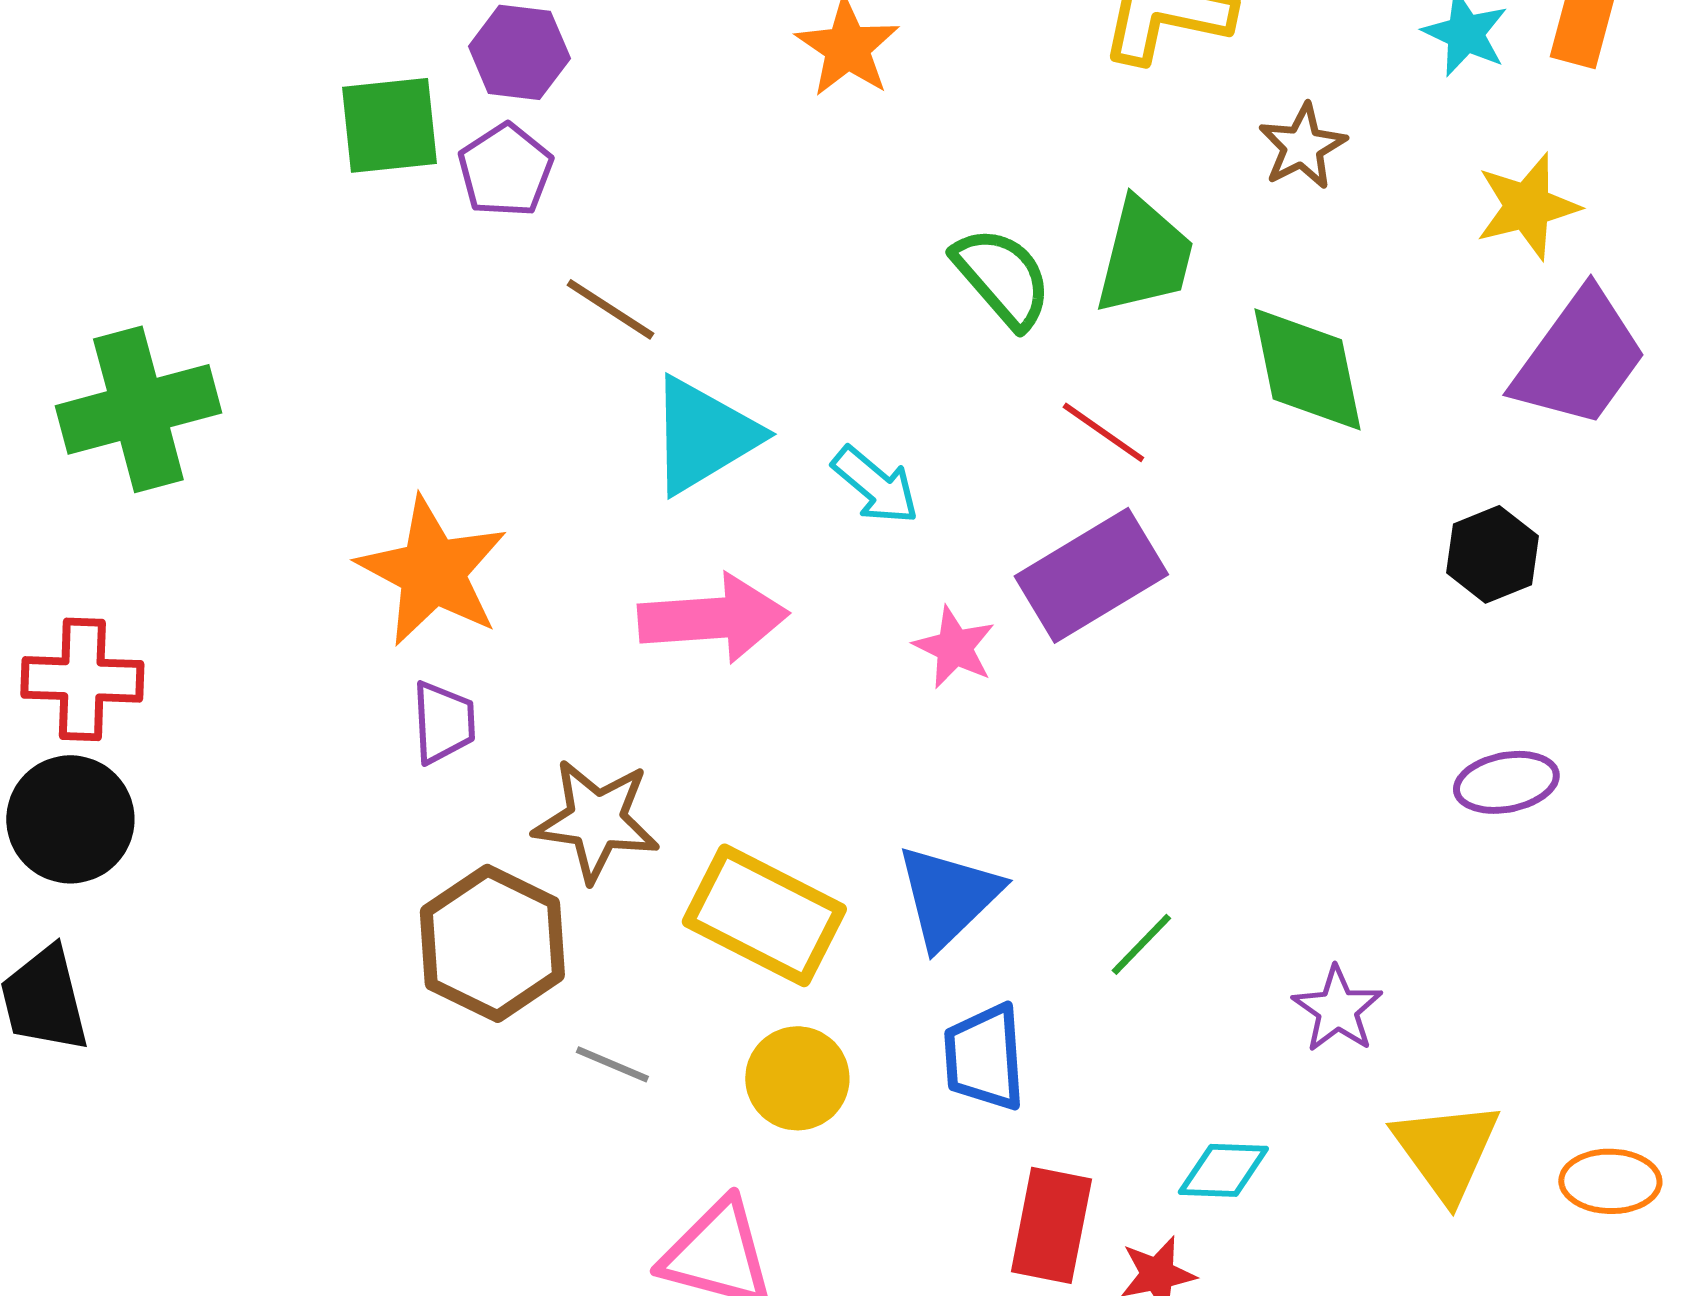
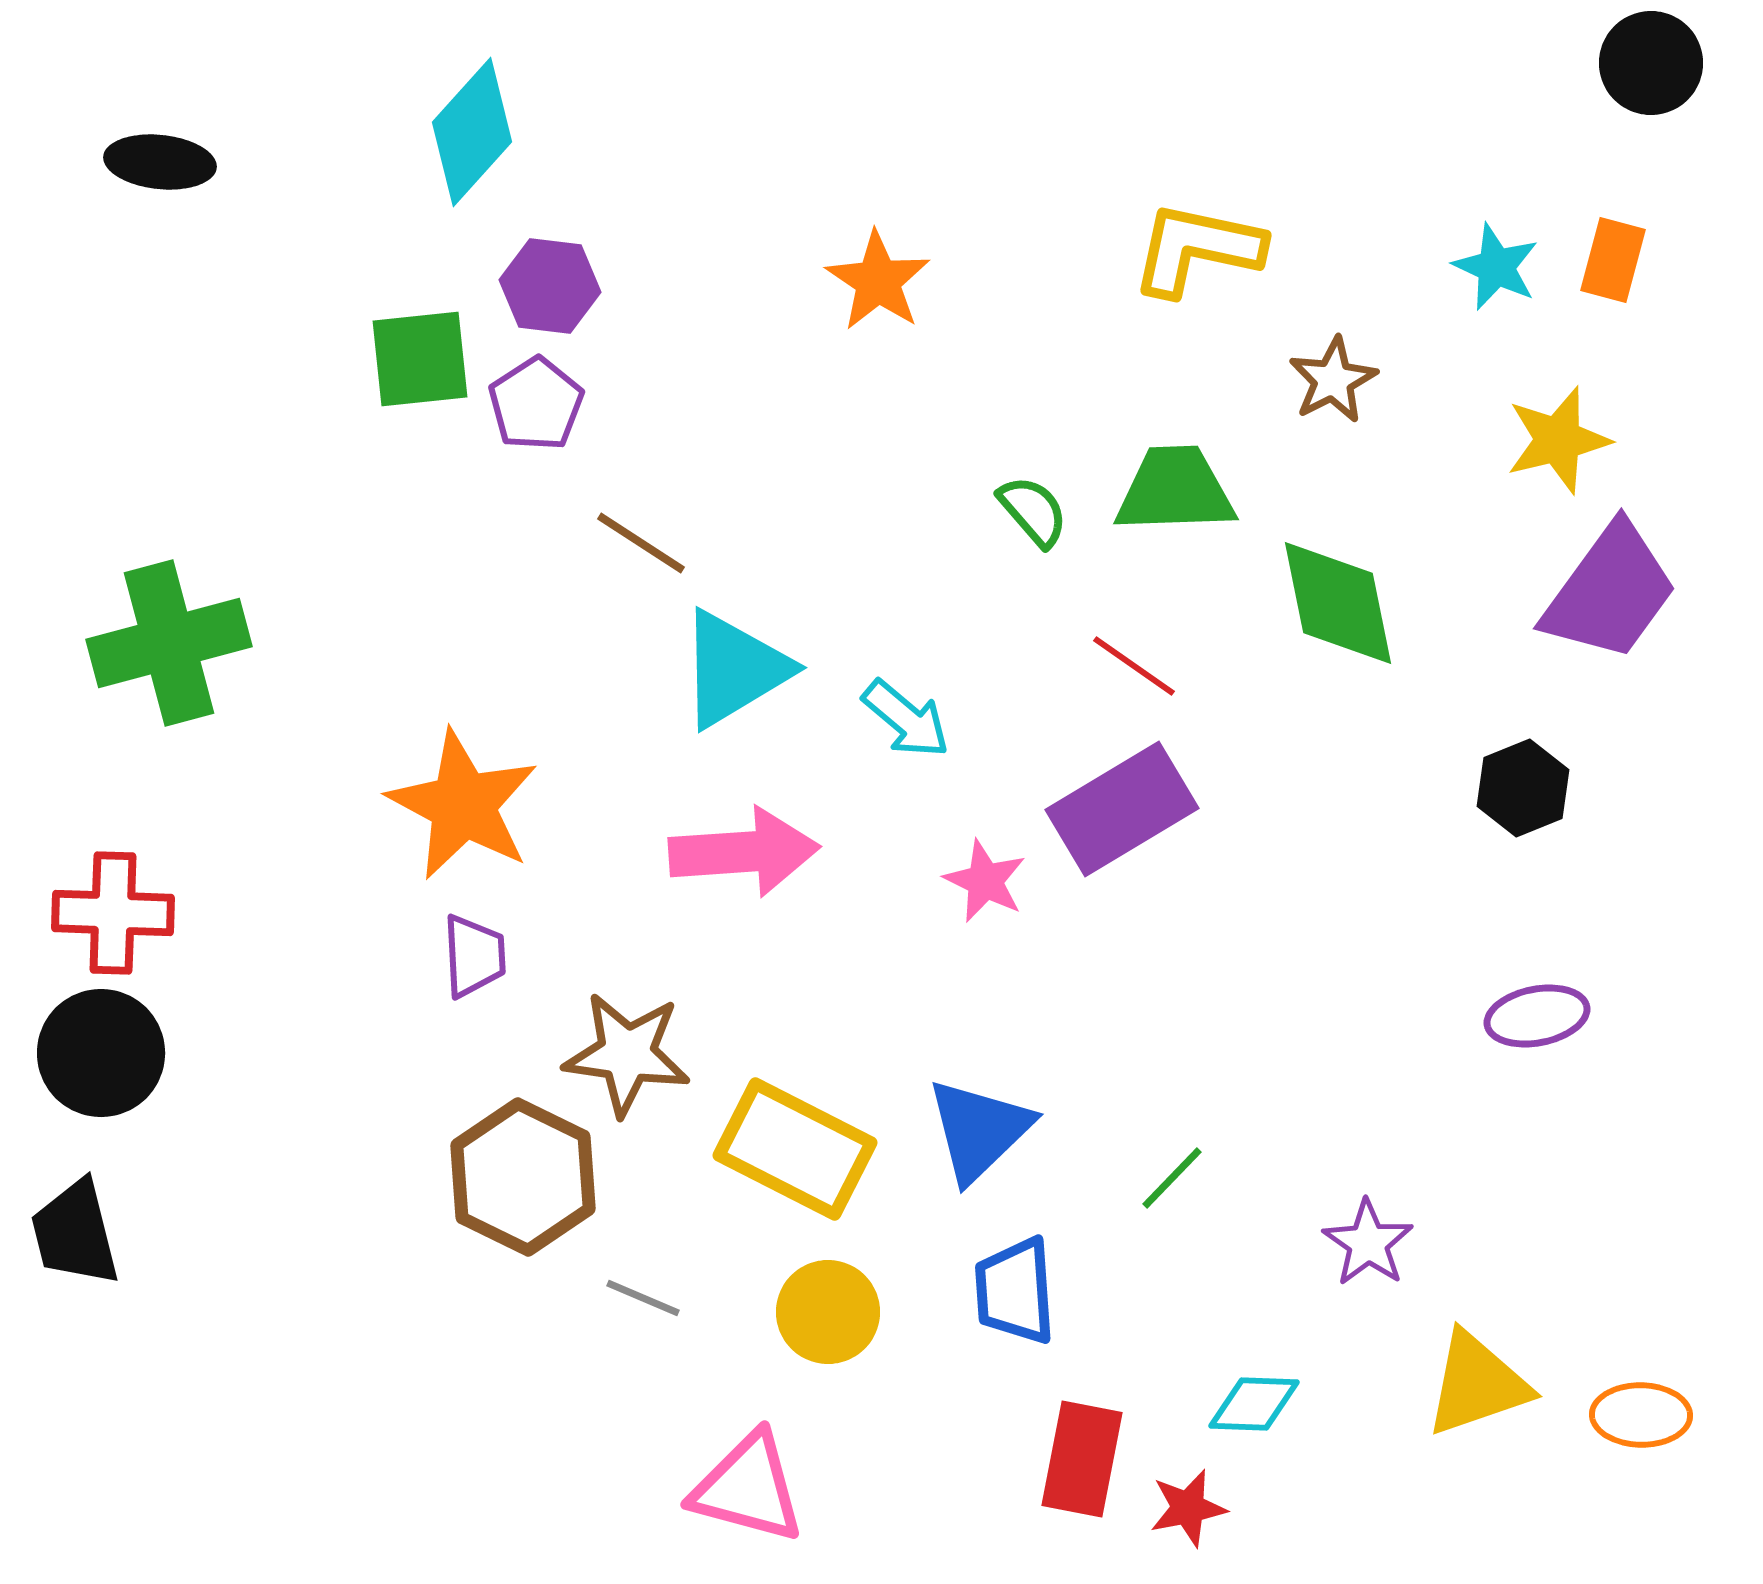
green trapezoid: (1144, 256) -> (1175, 490), turned -106
green semicircle: (1002, 277) -> (1033, 511), size x0.7
yellow triangle: (1446, 1150) -> (1477, 1384), turned 47

